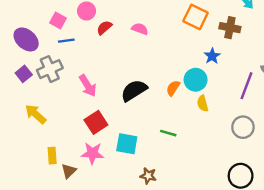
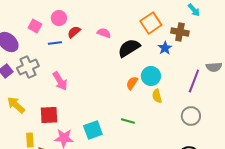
orange square: (196, 17) -> (151, 23), turned 30
blue line: (66, 41) -> (55, 43), moved
blue star: (212, 56) -> (165, 48), moved
black semicircle: (134, 90) -> (129, 48), moved
red square: (96, 122) -> (49, 115), moved, turned 30
cyan square: (127, 144) -> (93, 130), turned -30

